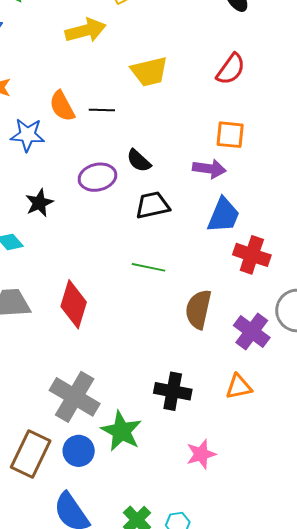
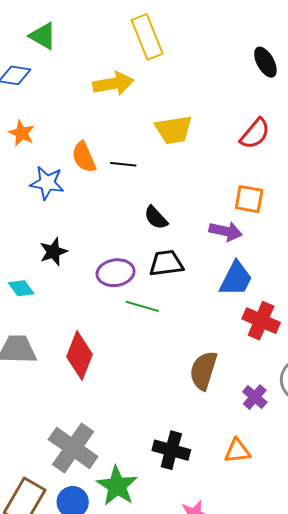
purple ellipse: (97, 177) -> (116, 273), moved
green line: (149, 267) -> (142, 306), moved
purple cross: (252, 332) -> (255, 397), size x0.7

